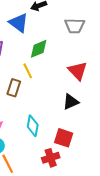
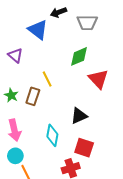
gray trapezoid: (75, 26) -> (87, 23), moved
green diamond: (39, 49) -> (79, 56), moved
black triangle: (71, 102) -> (79, 116), moved

